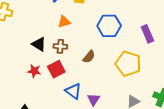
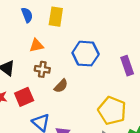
brown cross: (60, 46) -> (42, 69), moved
yellow pentagon: (128, 64) -> (112, 111), moved

